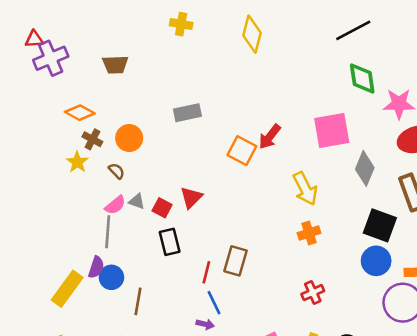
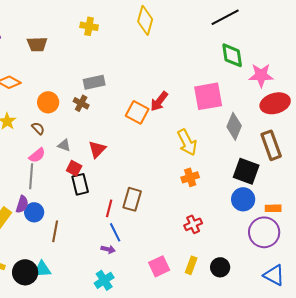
yellow cross: (181, 24) -> (89, 26), moved
brown cross: (92, 139) -> (81, 103), moved
gray triangle: (137, 201) -> (64, 145), moved
red square: (162, 208) -> (74, 168), moved

